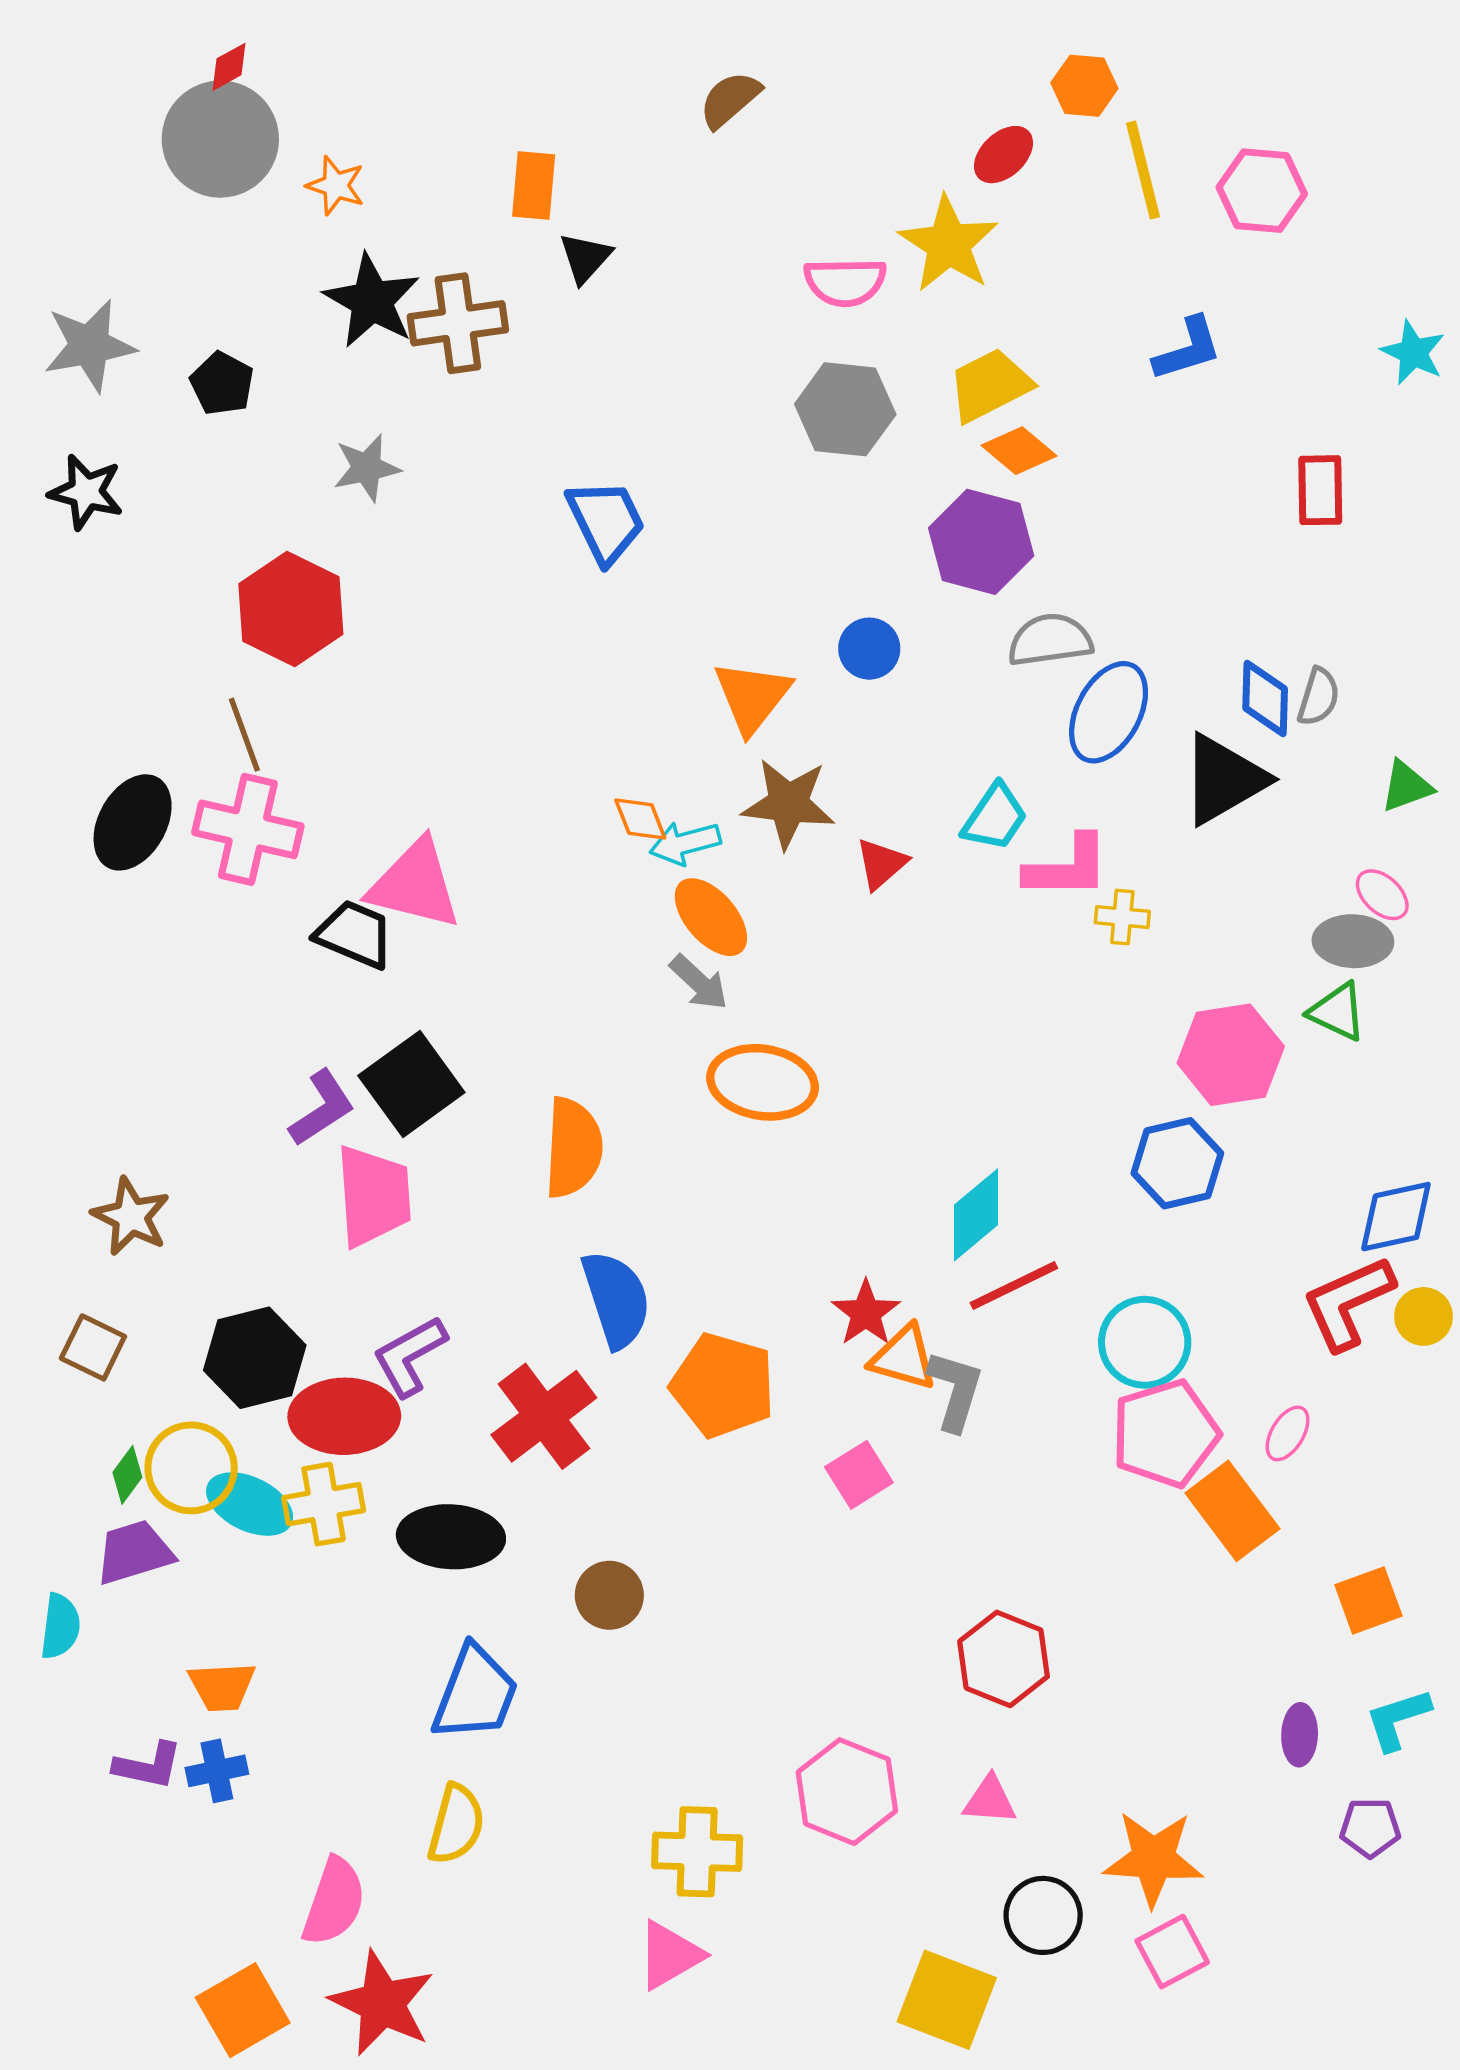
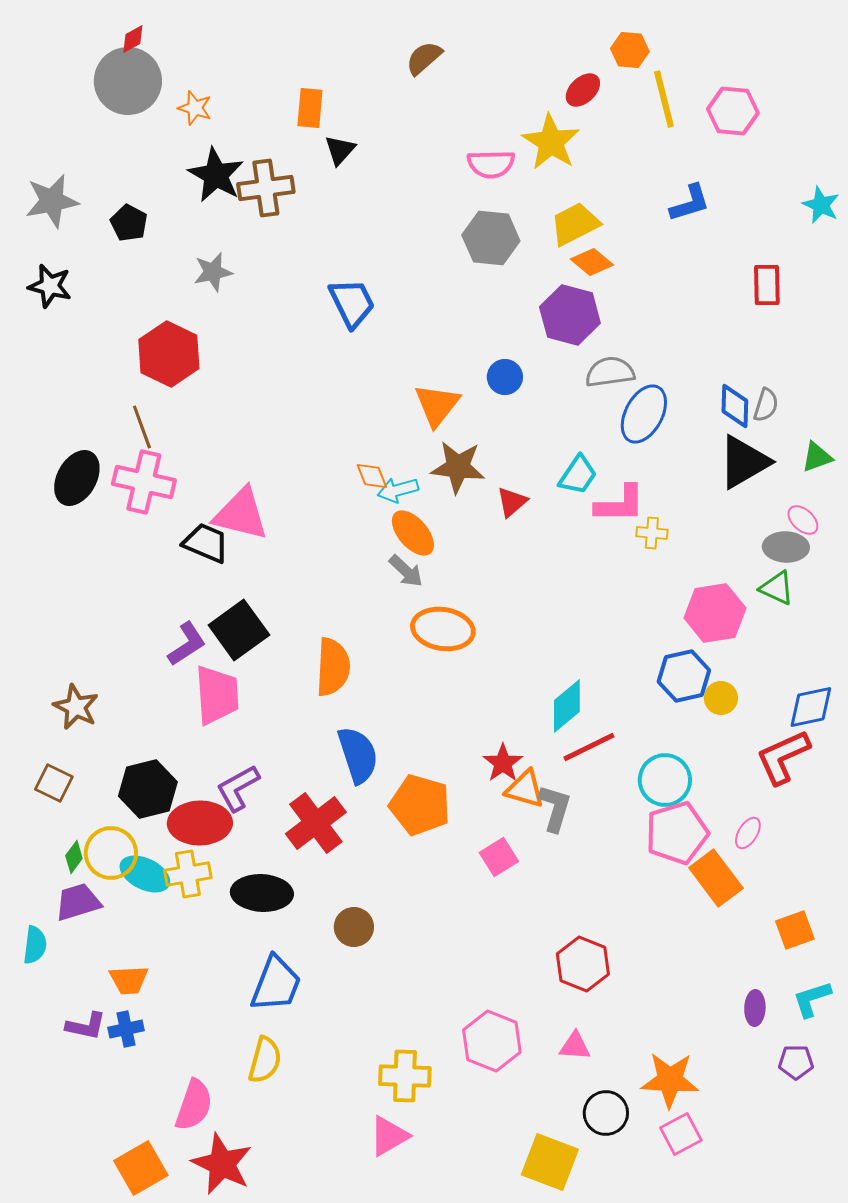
black triangle: (1224, 779) -> (744, 462), moved
yellow circle: (1424, 1316) -> (721, 698), moved

